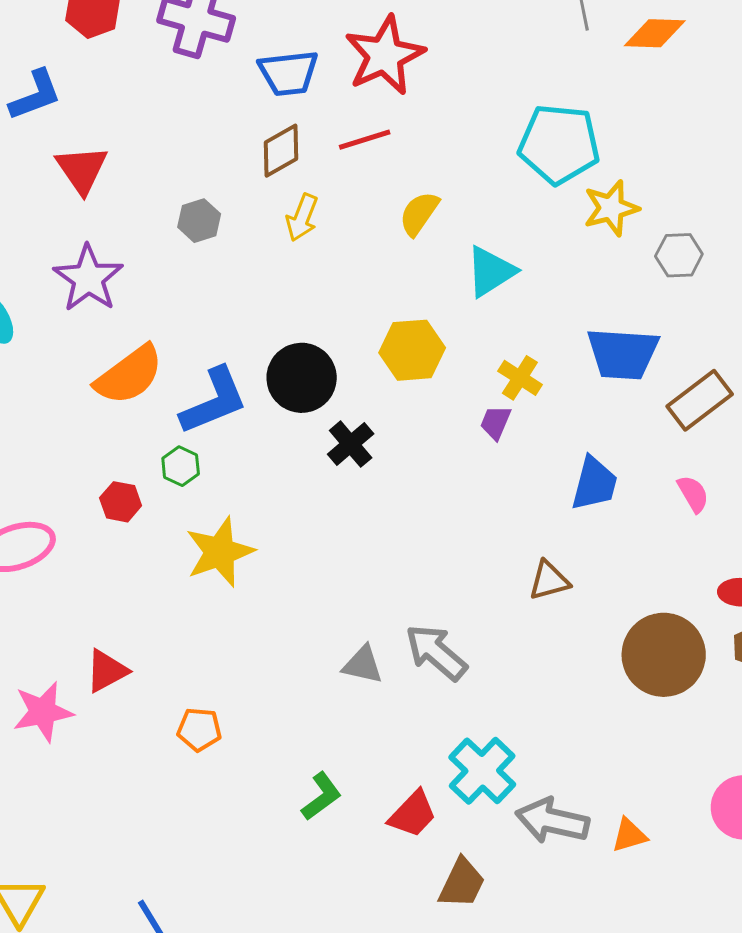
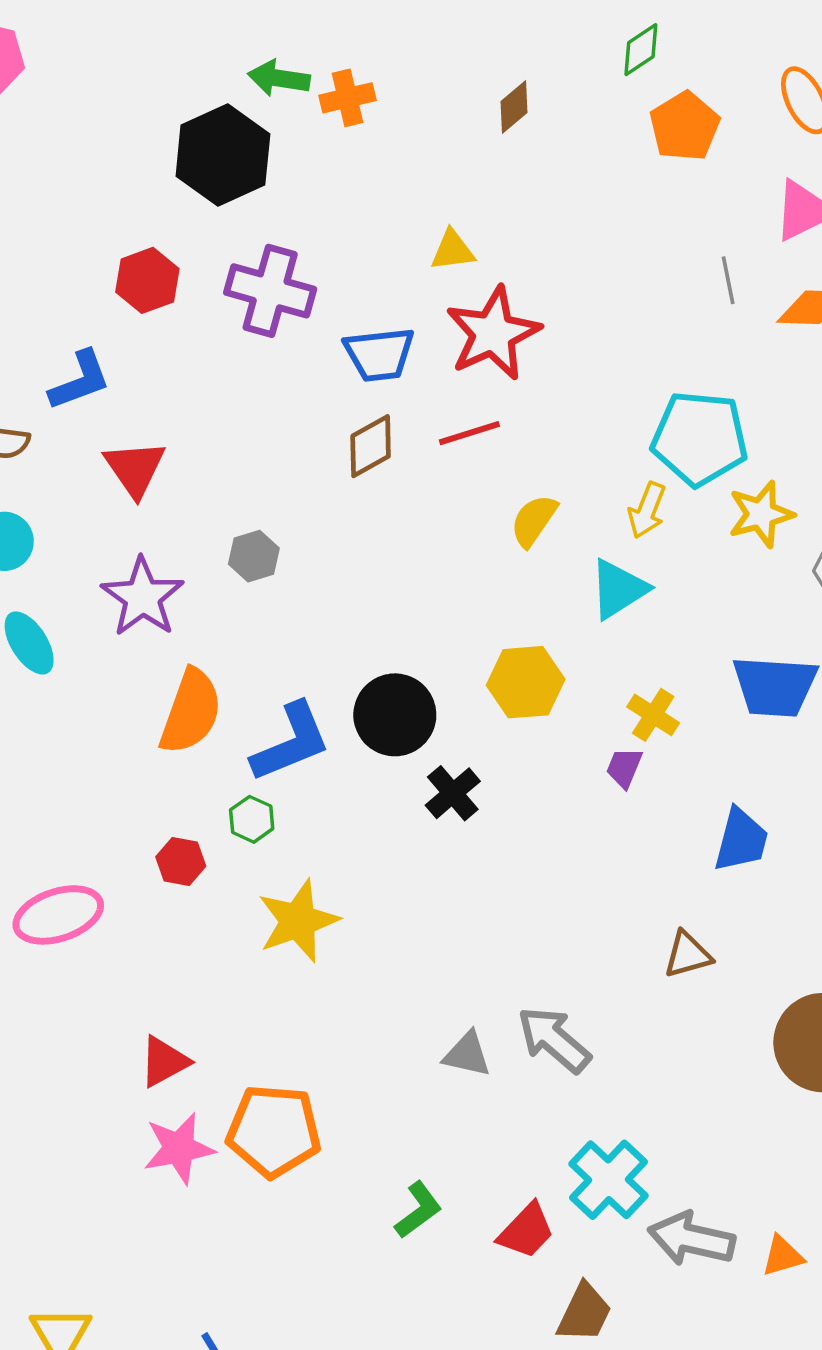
yellow arrow: (302, 217) -> (647, 510), moved
gray hexagon: (199, 221) -> (254, 556), moved
orange semicircle: (129, 375) -> (191, 712), turned -34
pink star: (43, 712) -> (179, 1148), moved
orange pentagon: (199, 729) -> (274, 1131), size x1.8

